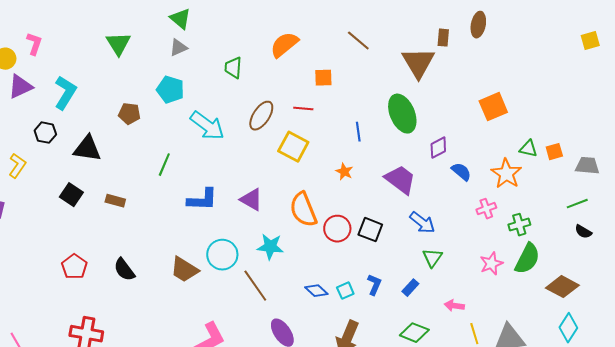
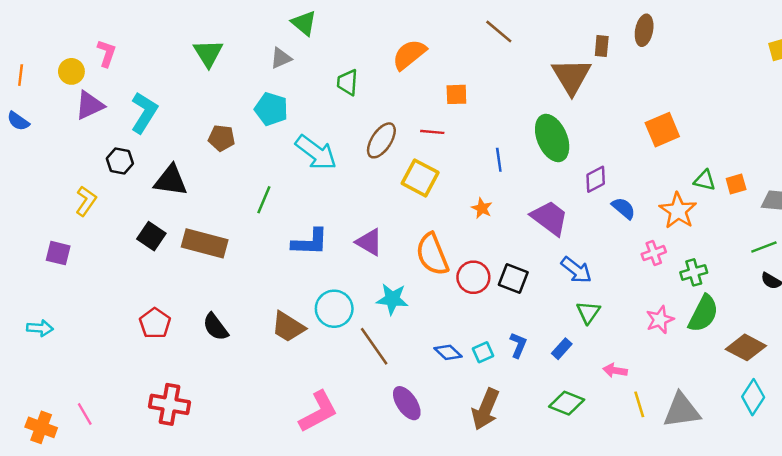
green triangle: (180, 19) -> (304, 23), moved
brown line: (358, 41) -> (499, 31), moved
brown rectangle: (115, 201) -> (205, 243), size x1.8

